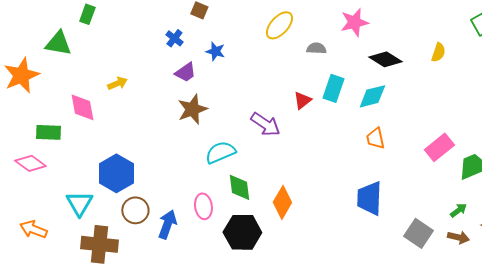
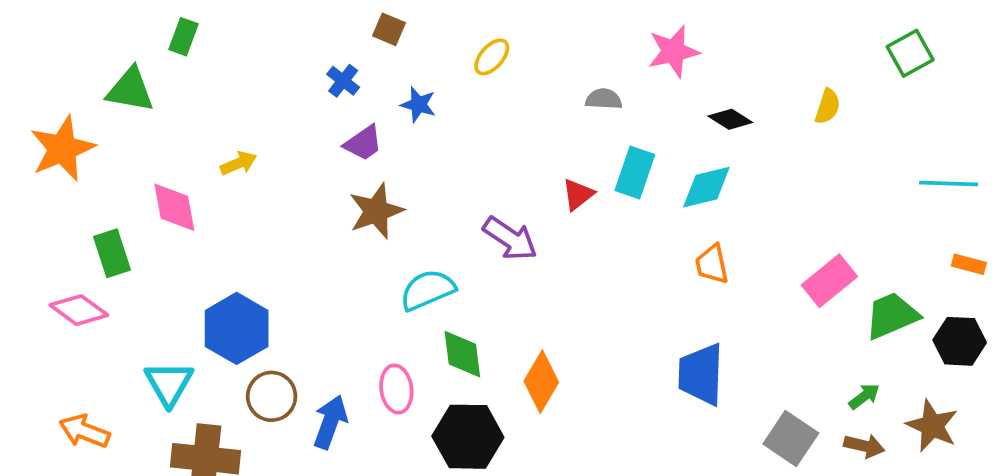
yellow ellipse: (279, 25) -> (492, 57), moved, size x0.7
black diamond: (385, 59) -> (730, 119), size x0.7
green rectangle: (48, 132) -> (112, 253), turned 70

